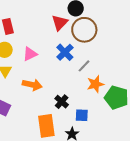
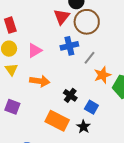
blue cross: (65, 52) -> (69, 46), turned 36
blue square: (82, 115) -> (91, 107), turned 32
orange rectangle: (46, 126) -> (57, 121), turned -50

